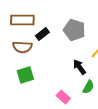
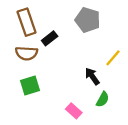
brown rectangle: (22, 20) -> (27, 22), turned 70
gray pentagon: (74, 30) -> (88, 20), moved

